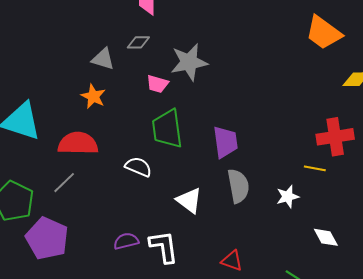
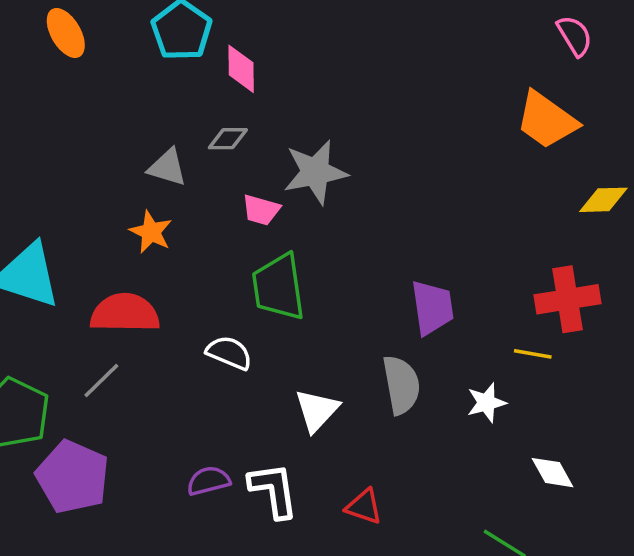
purple trapezoid: (225, 142) -> (432, 308), moved
white triangle: (189, 201) -> (317, 410), turned 36
red triangle: (232, 261) -> (364, 507), moved

